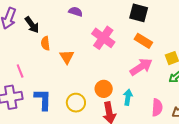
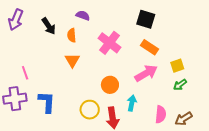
black arrow: (32, 25) -> (49, 26), moved
orange semicircle: (45, 43) -> (72, 35), moved
orange circle: (104, 89) -> (110, 85), moved
yellow circle: (76, 103) -> (90, 110), moved

